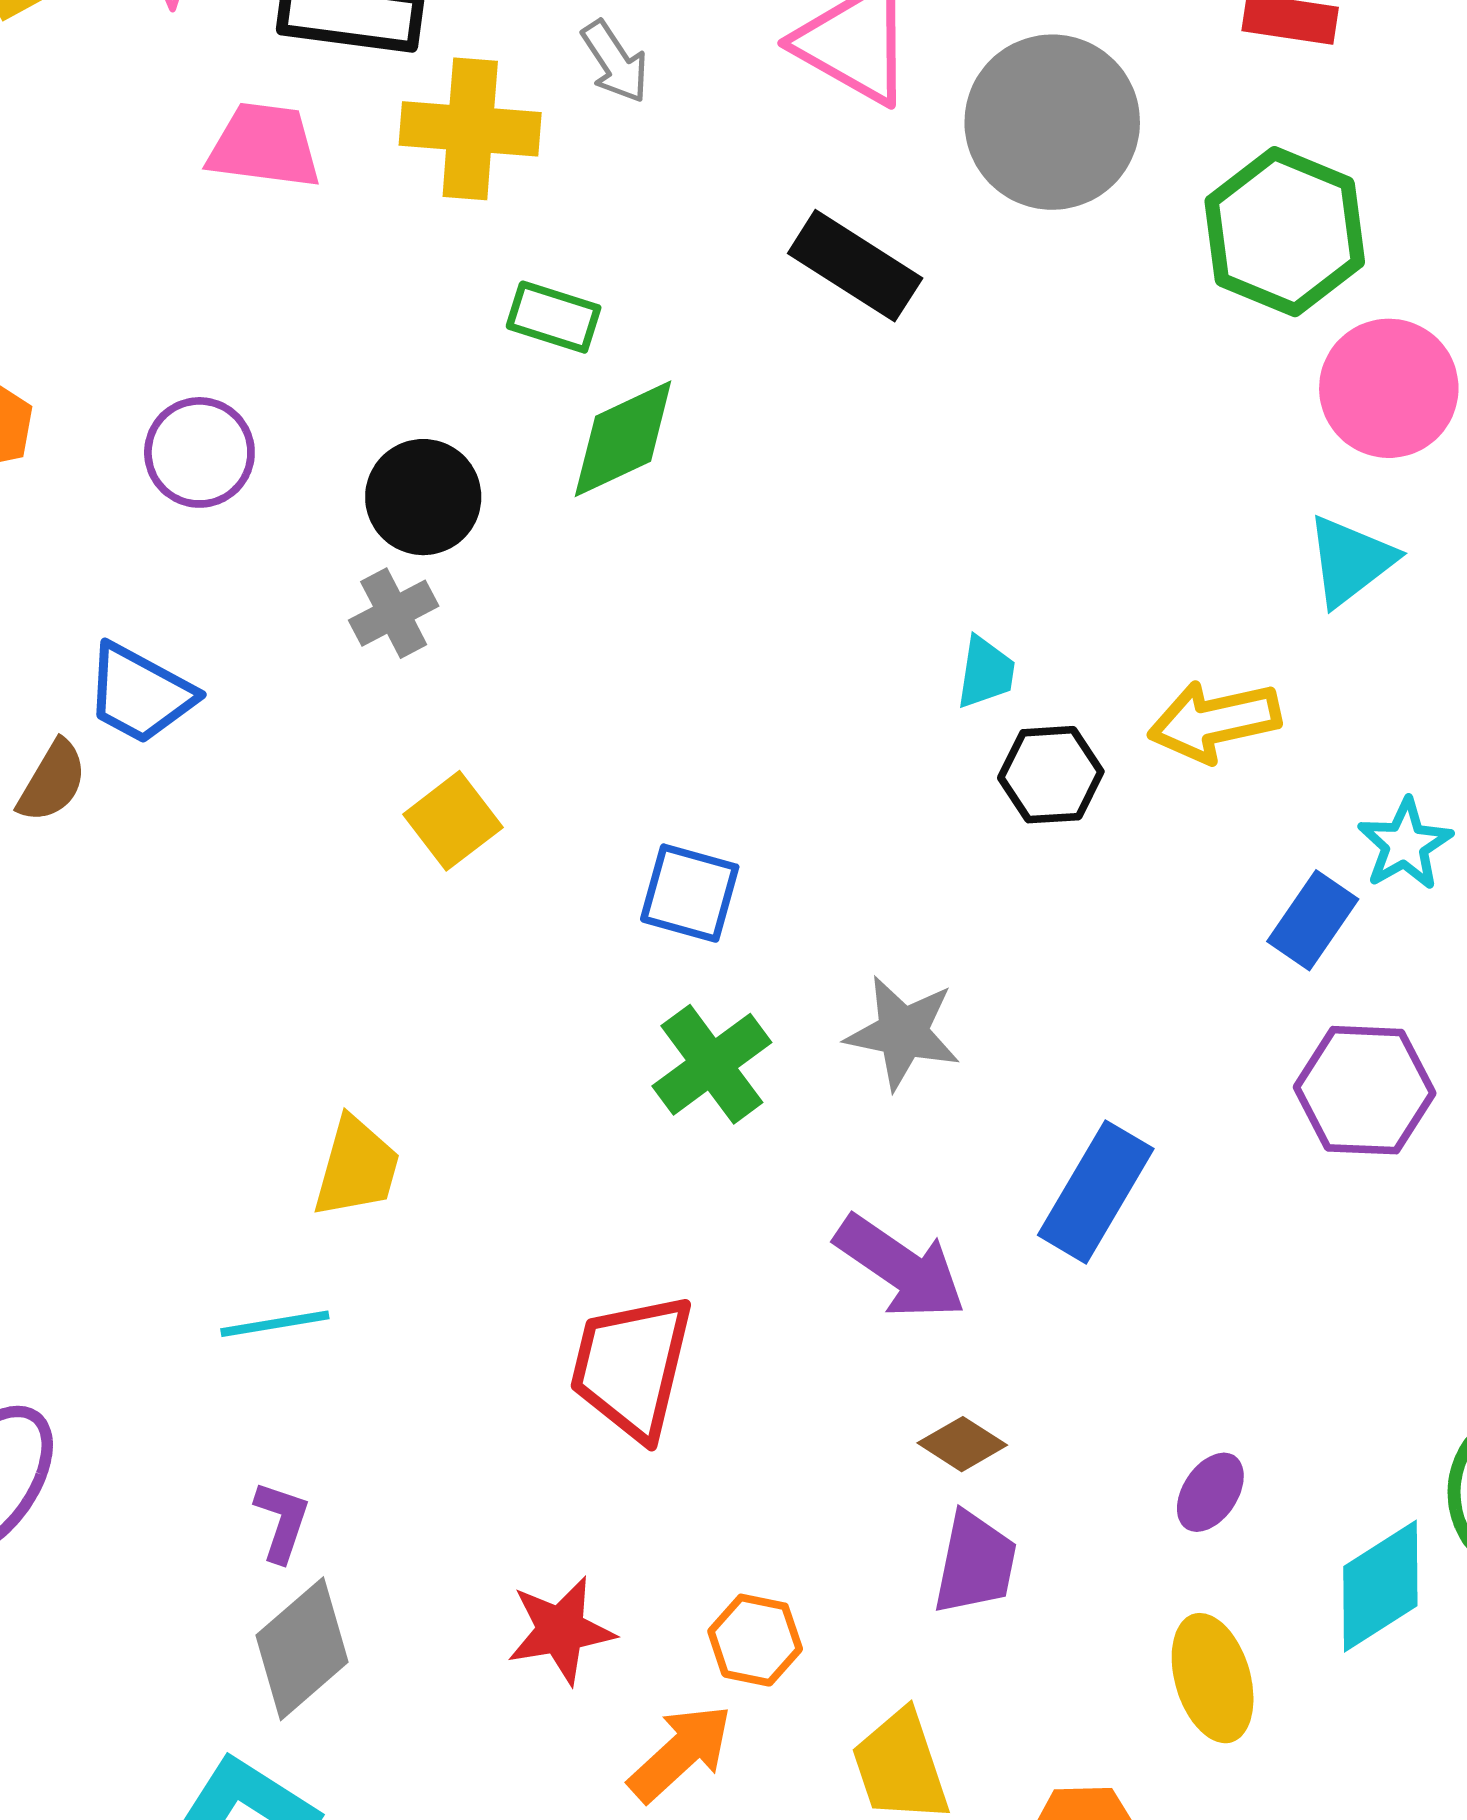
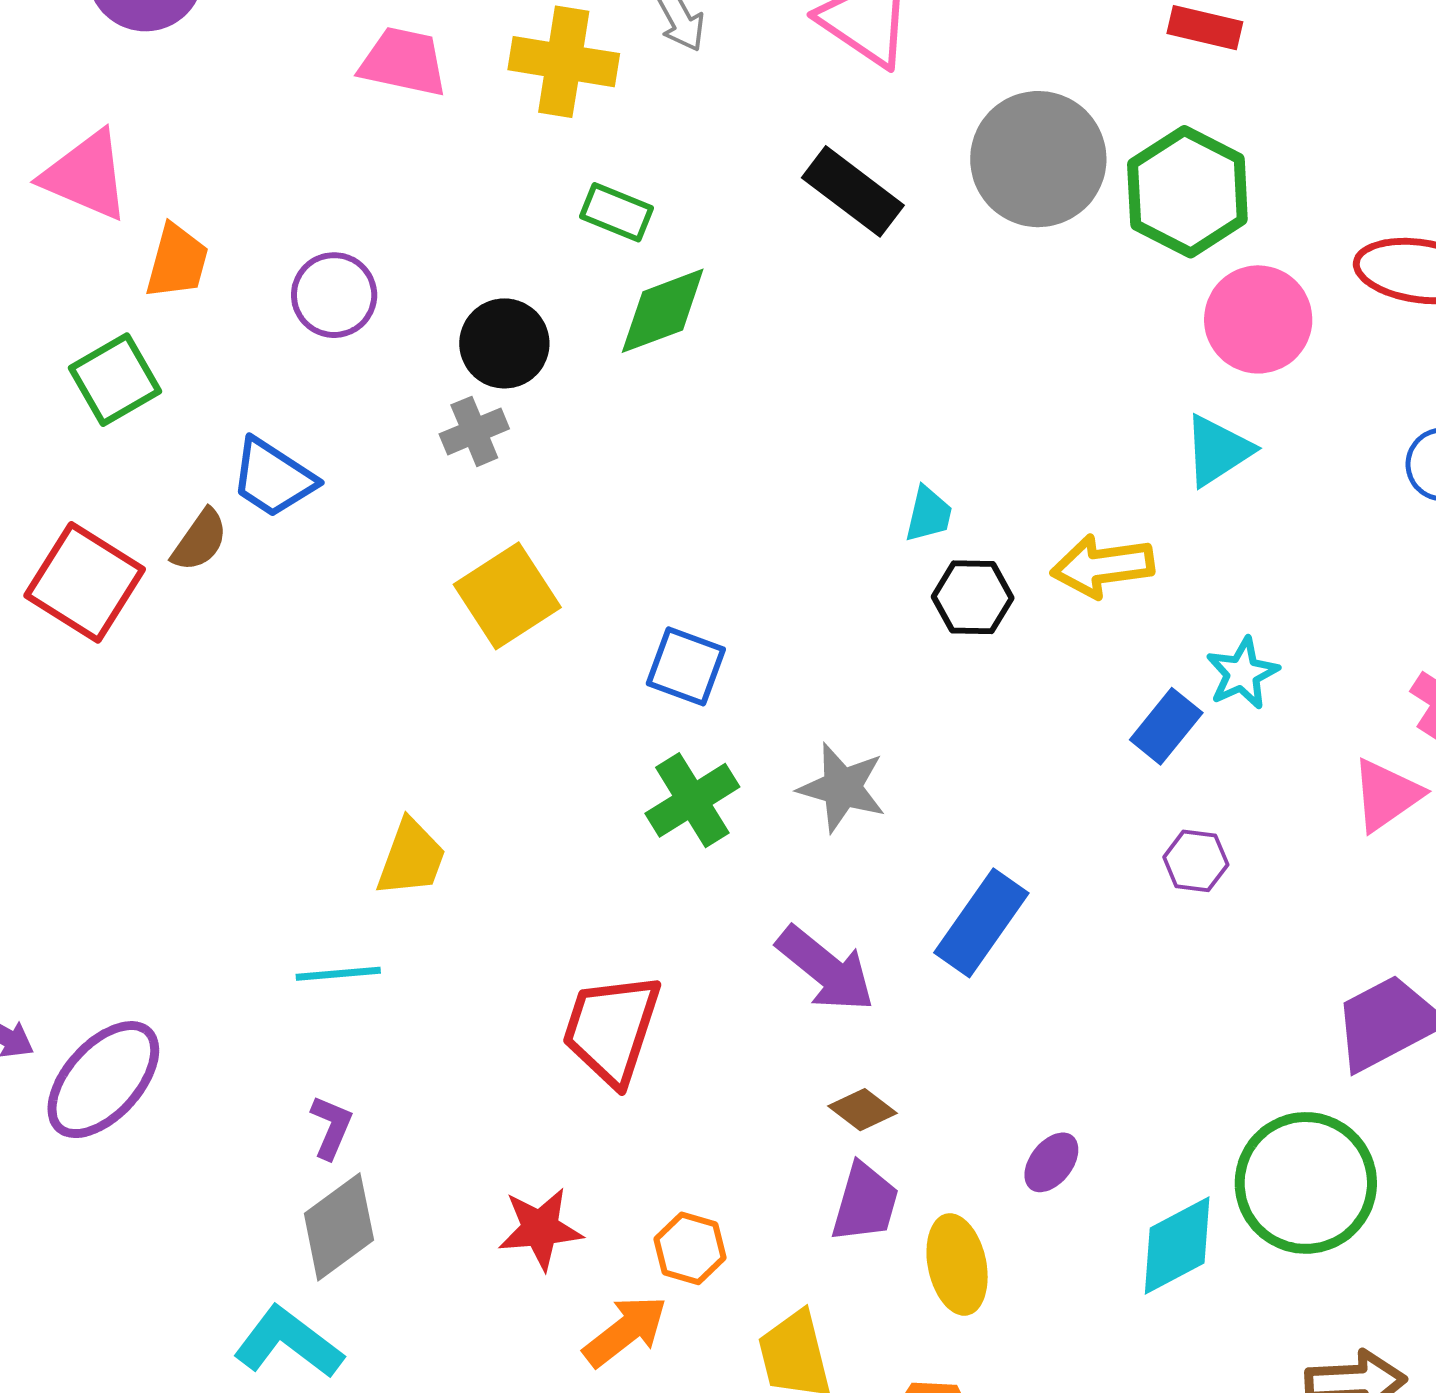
gray circle: (1052, 122) -> (1038, 159), moved
yellow square: (453, 821) -> (507, 596), size x1.4
purple hexagon: (1365, 1090) -> (1196, 861), size x0.6
yellow ellipse: (1213, 1678) -> (957, 1264), moved

